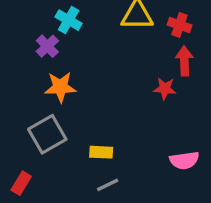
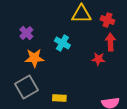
cyan cross: (69, 20) -> (62, 43), moved

